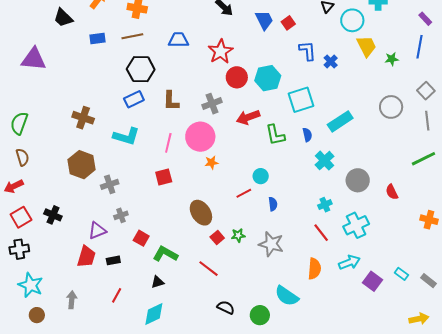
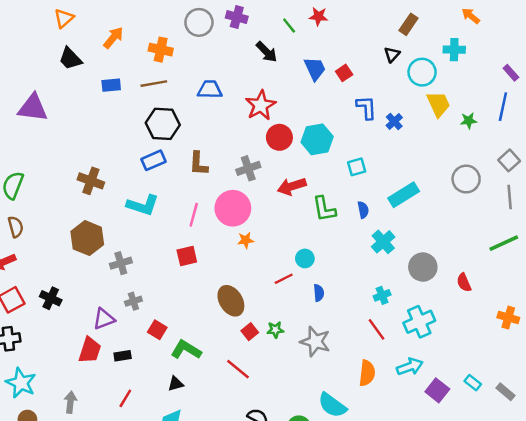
cyan square: (301, 100) -> (357, 167), size x0.6

